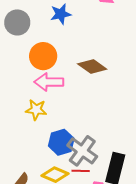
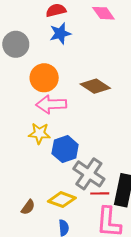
blue hexagon: (61, 142) -> (65, 149), moved
red line: (81, 171) -> (100, 193), moved

